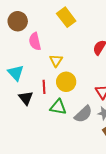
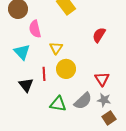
cyan triangle: (16, 73) -> (22, 52), moved
green triangle: (58, 107) -> (58, 104), moved

